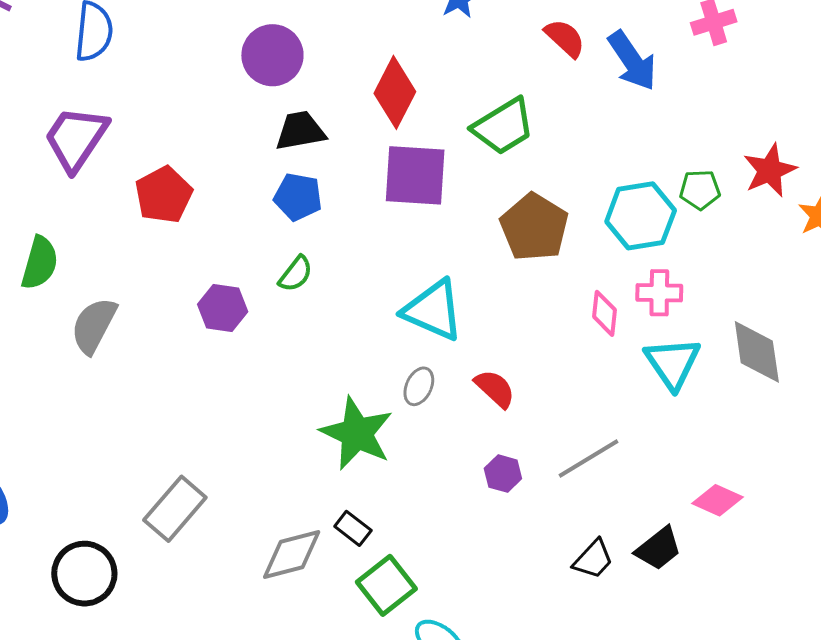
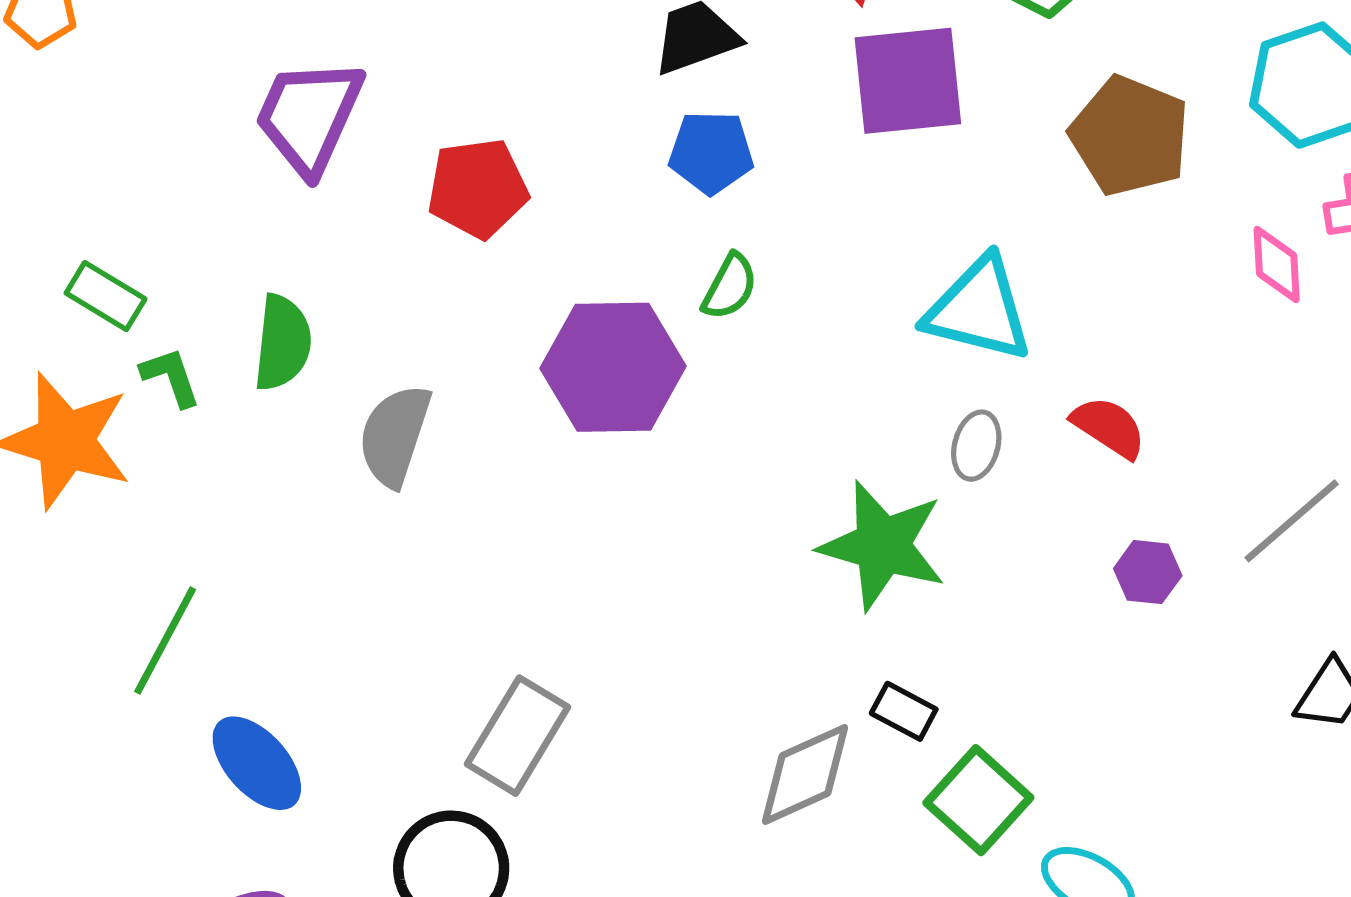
red pentagon: (164, 195) -> (478, 188), turned 30
purple hexagon: (223, 308) -> (613, 367), size x1.6
gray rectangle: (175, 509) -> (517, 736), moved

